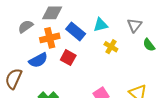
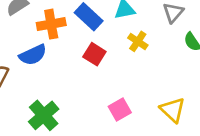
red square: (68, 58) -> (94, 54), moved

